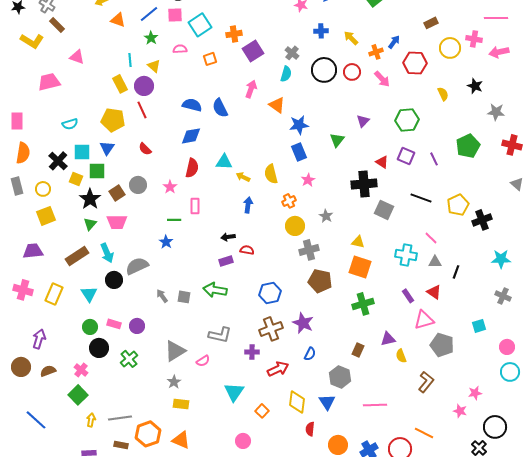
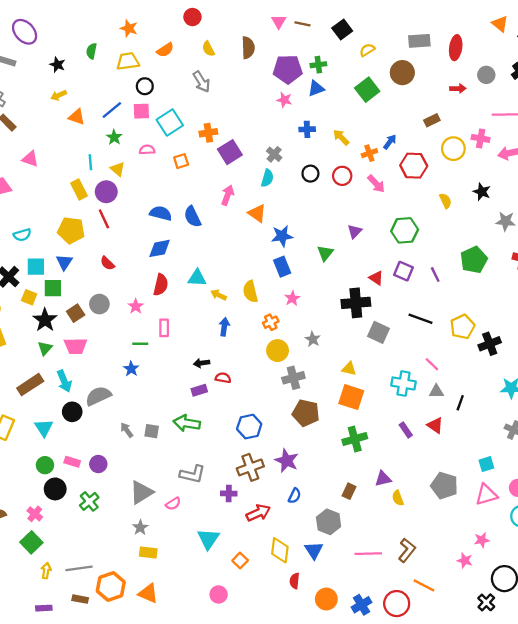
black circle: (324, 70) -> (310, 174), size x0.6
pink triangle: (424, 320) -> (486, 495), moved
brown L-shape: (426, 382) -> (407, 550), moved

